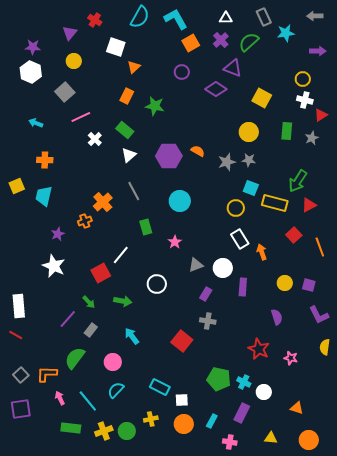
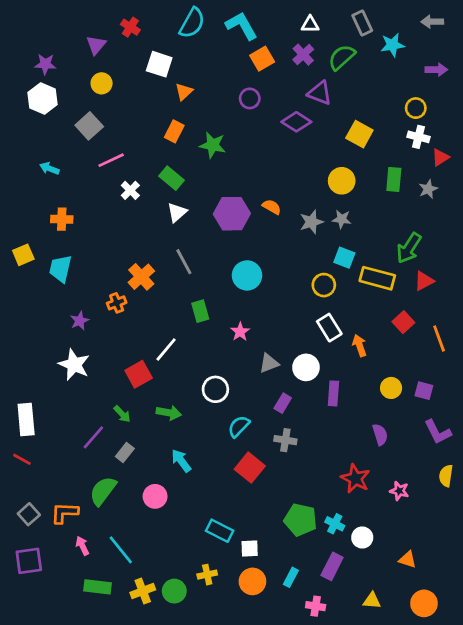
cyan semicircle: (116, 390) -> (239, 426), moved

